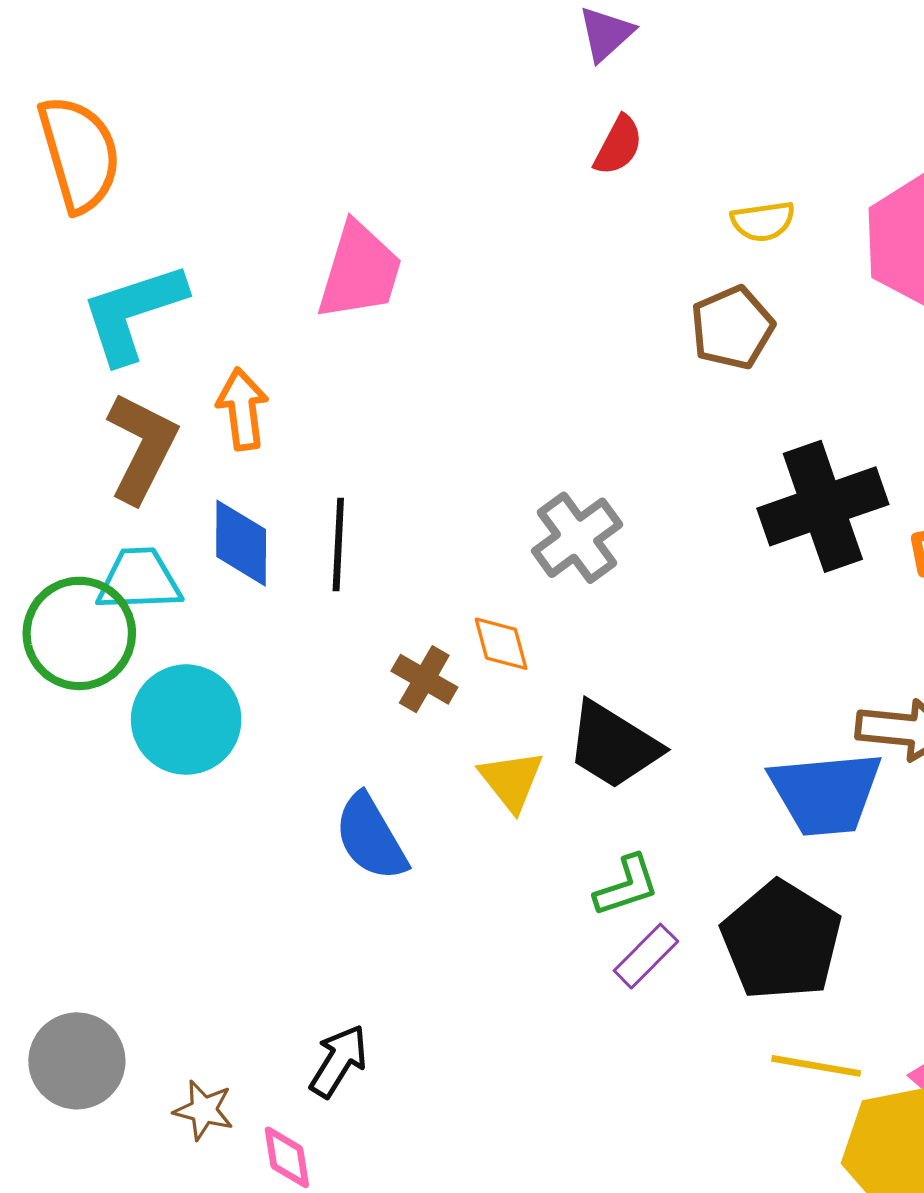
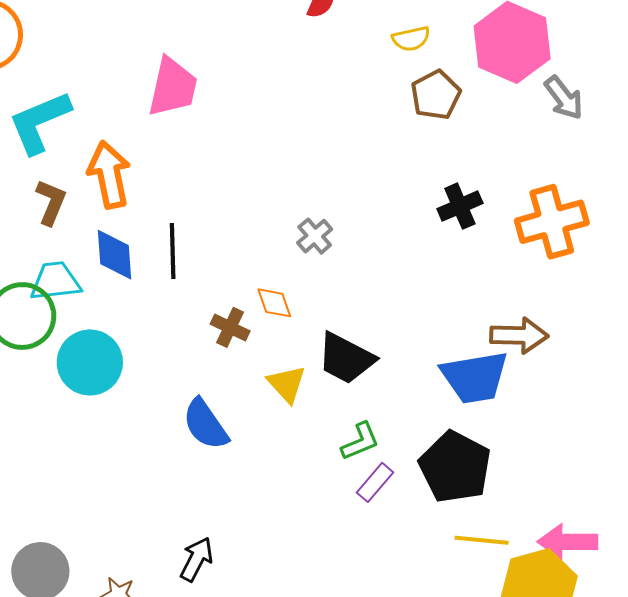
brown pentagon: (732, 328) -> (436, 95), moved
orange arrow: (242, 409) -> (109, 175), size x1.4
brown L-shape: (142, 448) -> (51, 202), size x0.7
black cross: (823, 506) -> (460, 206), size x0.6
gray cross: (577, 538) -> (315, 236), size x0.7

